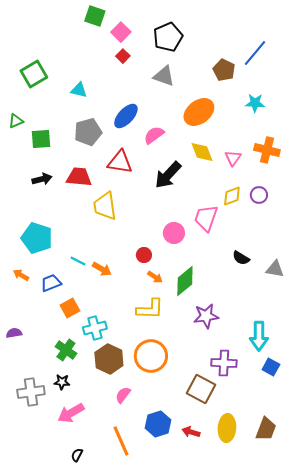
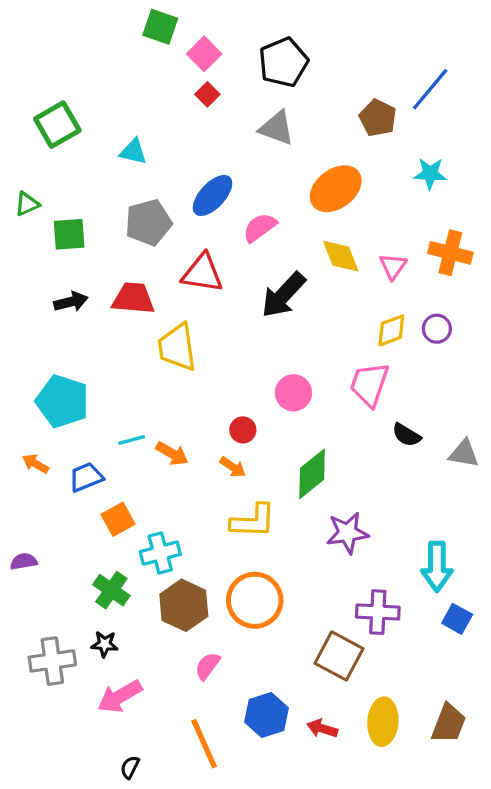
pink trapezoid: (206, 218) -> (369, 384), moved
cyan line: (78, 261) -> (132, 440), turned -42
orange arrow: (155, 277) -> (233, 467), moved

